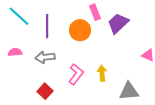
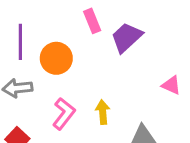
orange circle: (80, 30) -> (56, 58), moved

